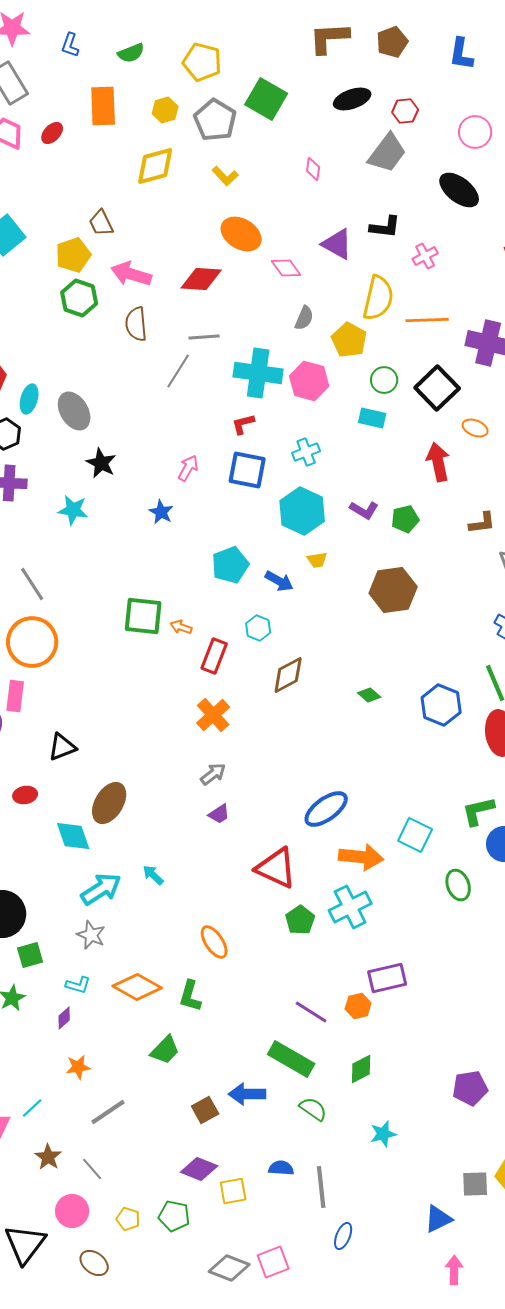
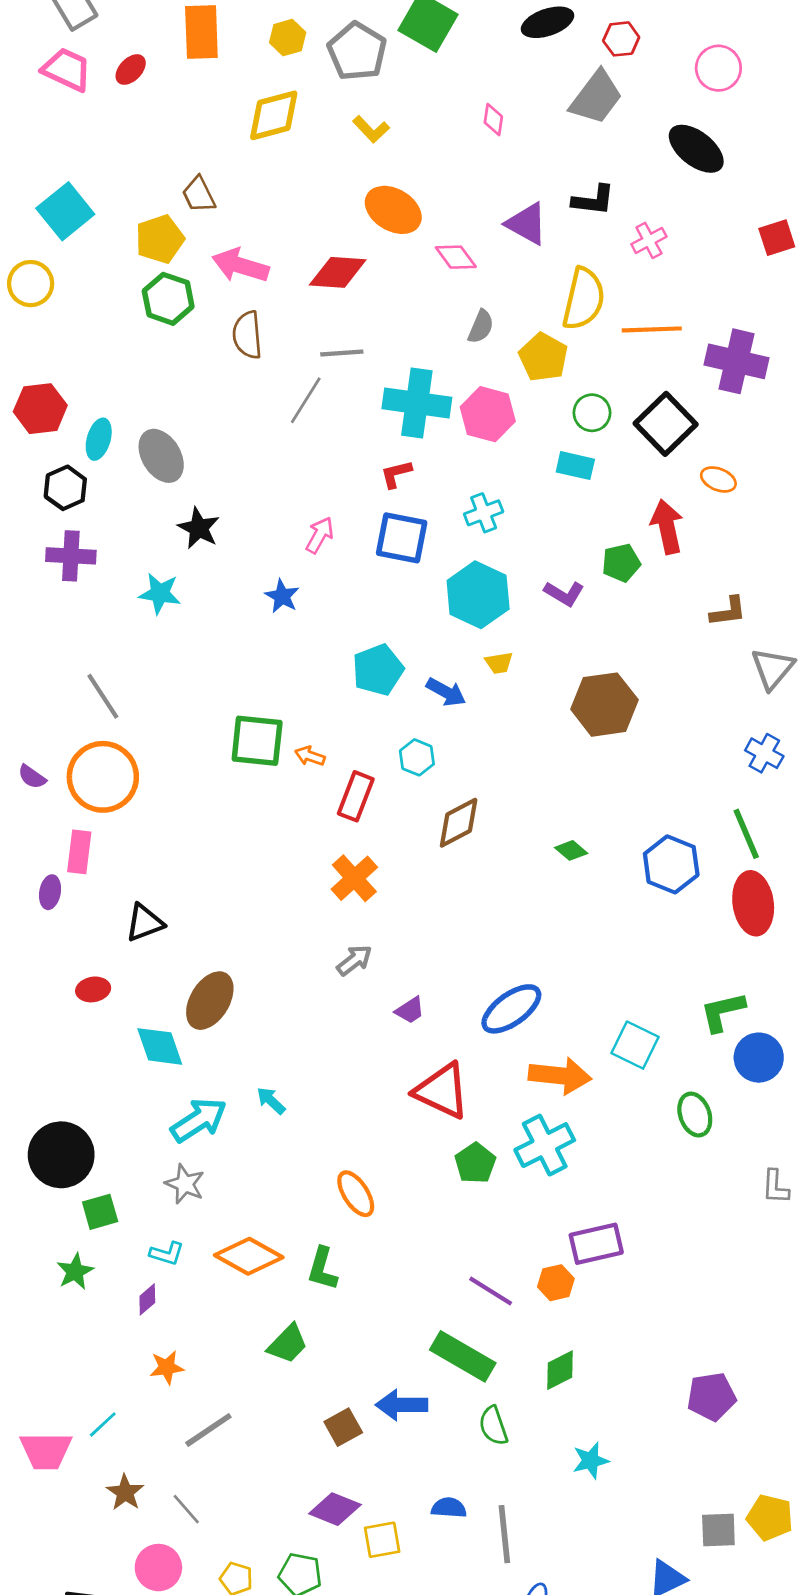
green pentagon: (405, 519) -> (621, 563), moved
purple trapezoid: (219, 814) -> (410, 1010), moved
green semicircle: (313, 1109) -> (493, 1426), turned -144

